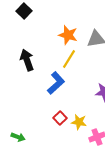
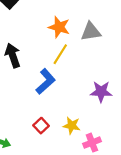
red square: (60, 118) -> (41, 126), moved

